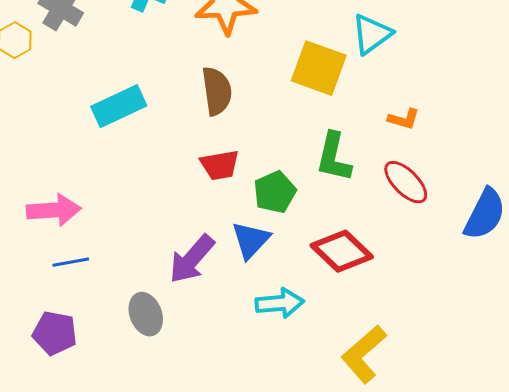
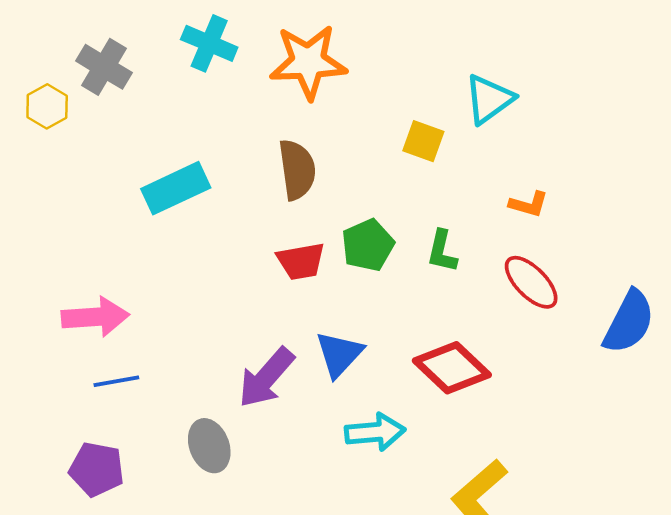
yellow square: (319, 68) -> (423, 141), size x0.6
green L-shape: (334, 157) -> (442, 251), size x0.7
green pentagon: (275, 192) -> (368, 245), moved

